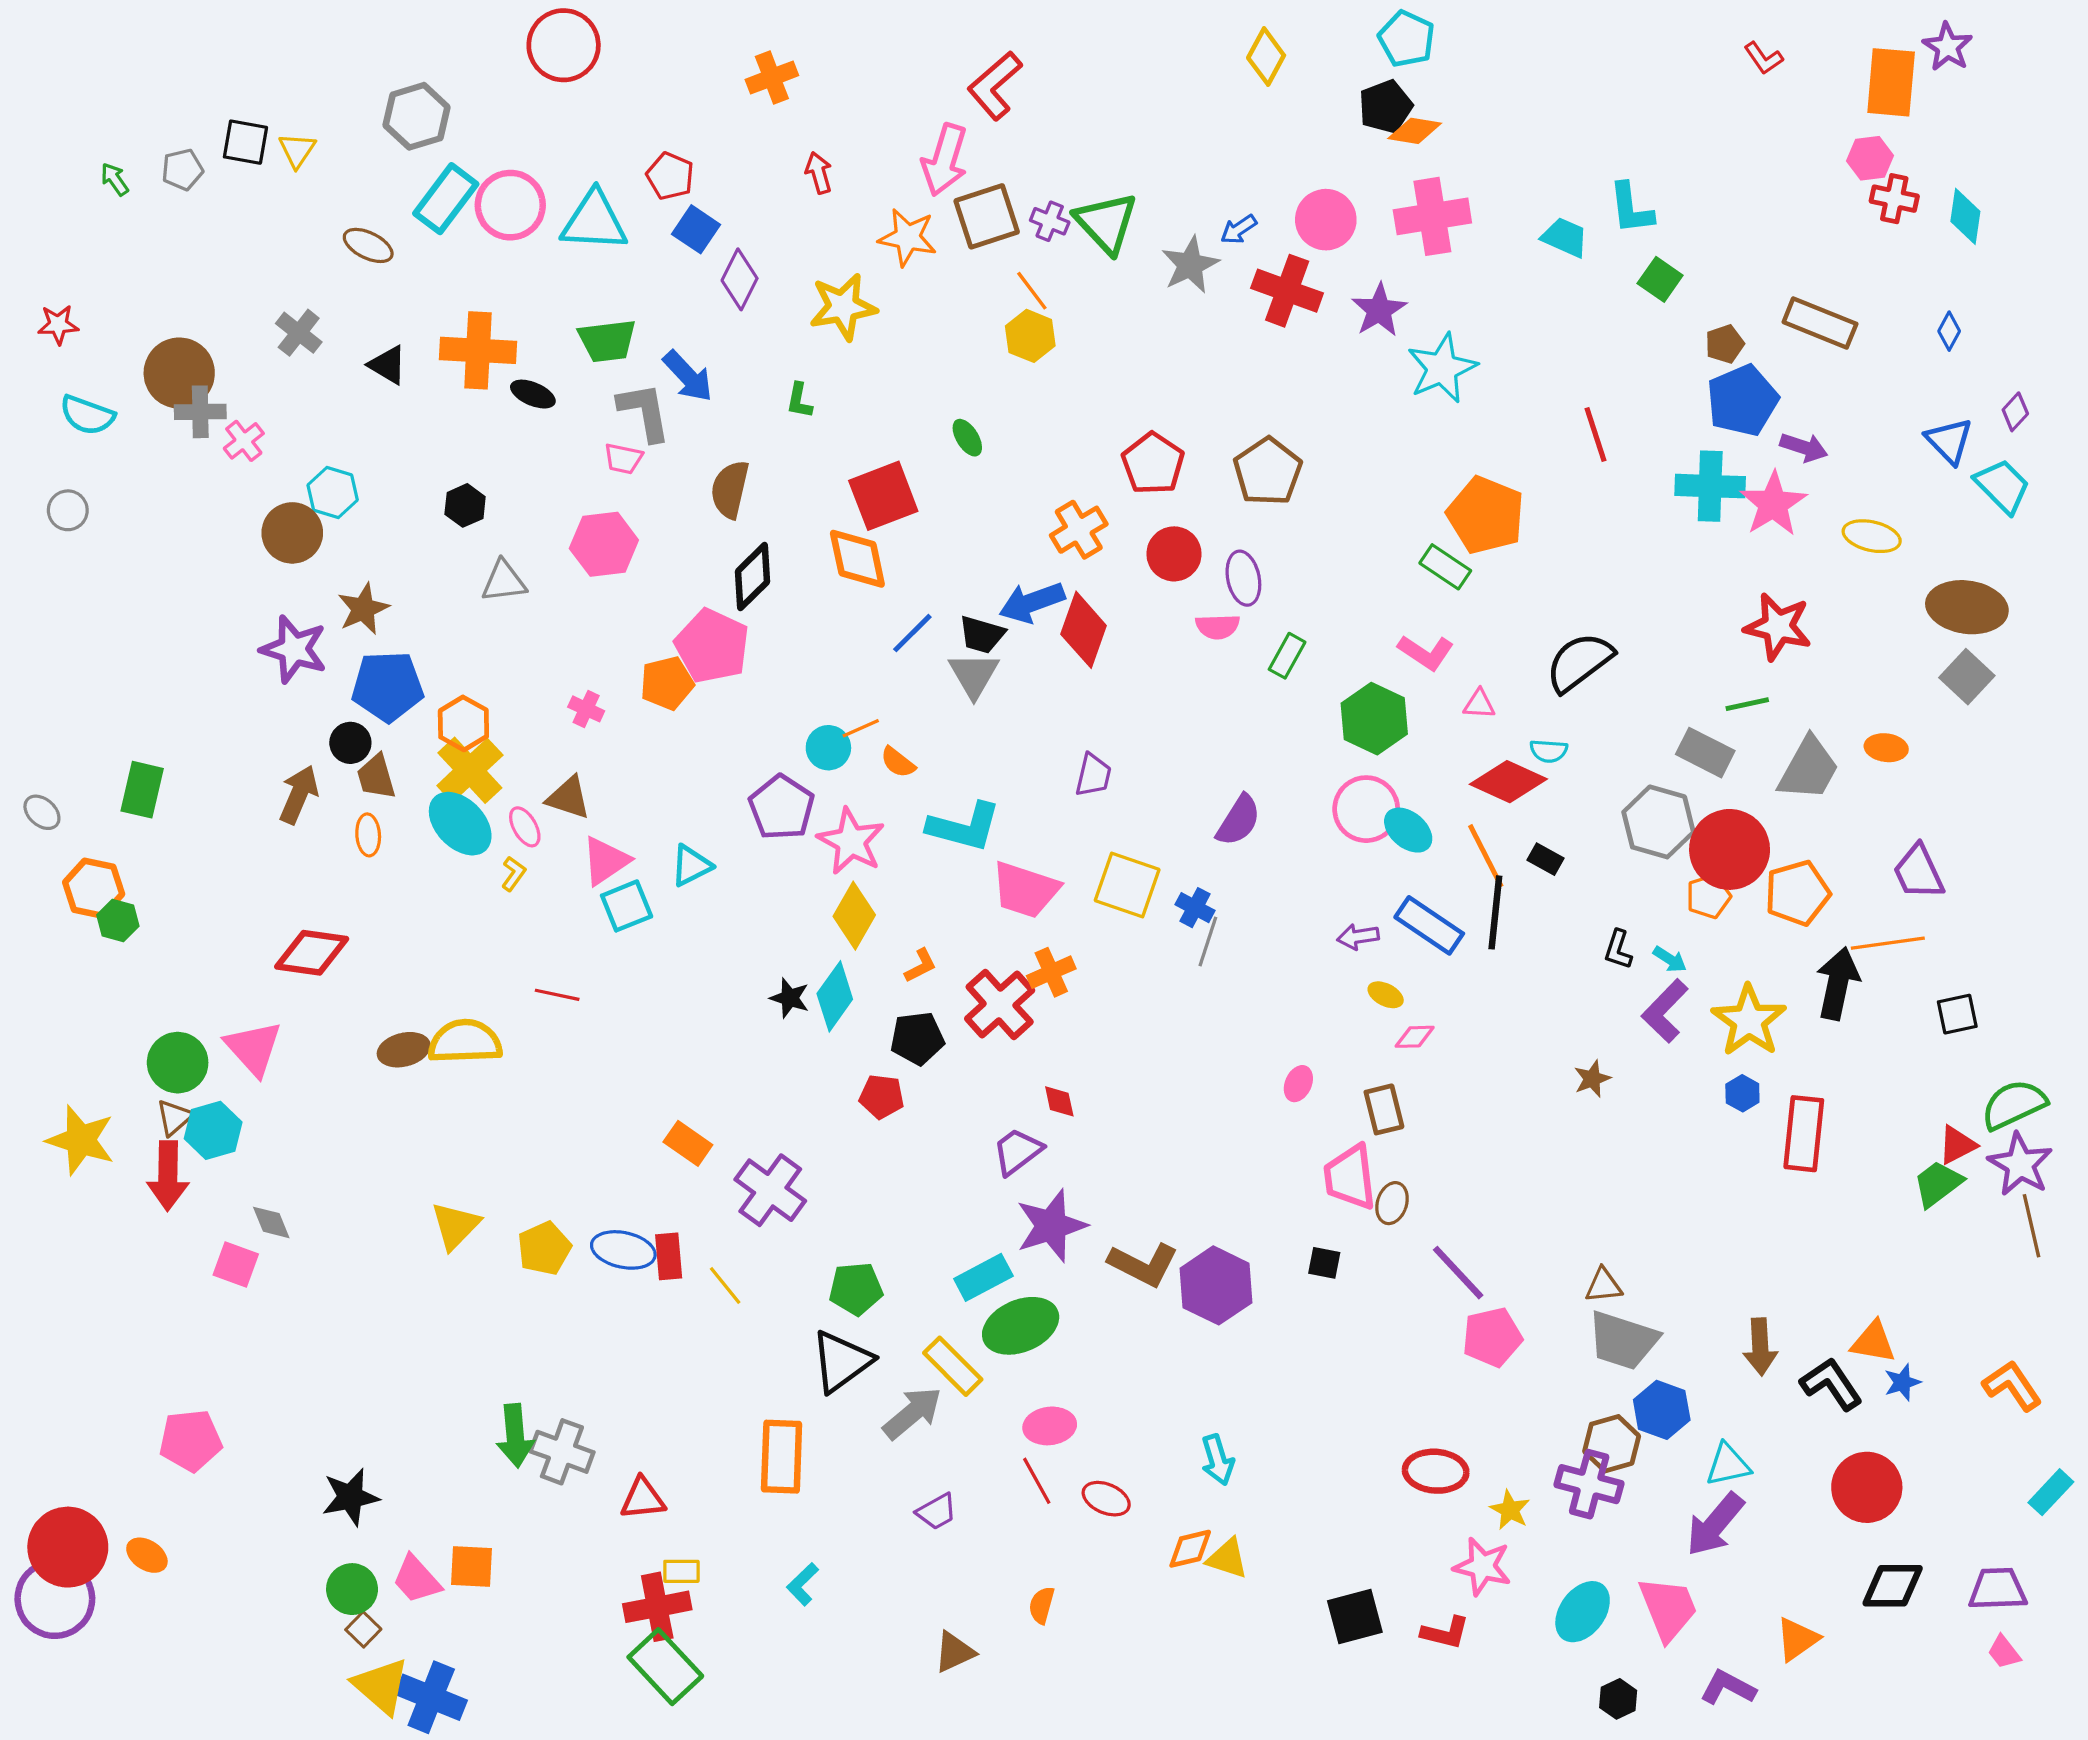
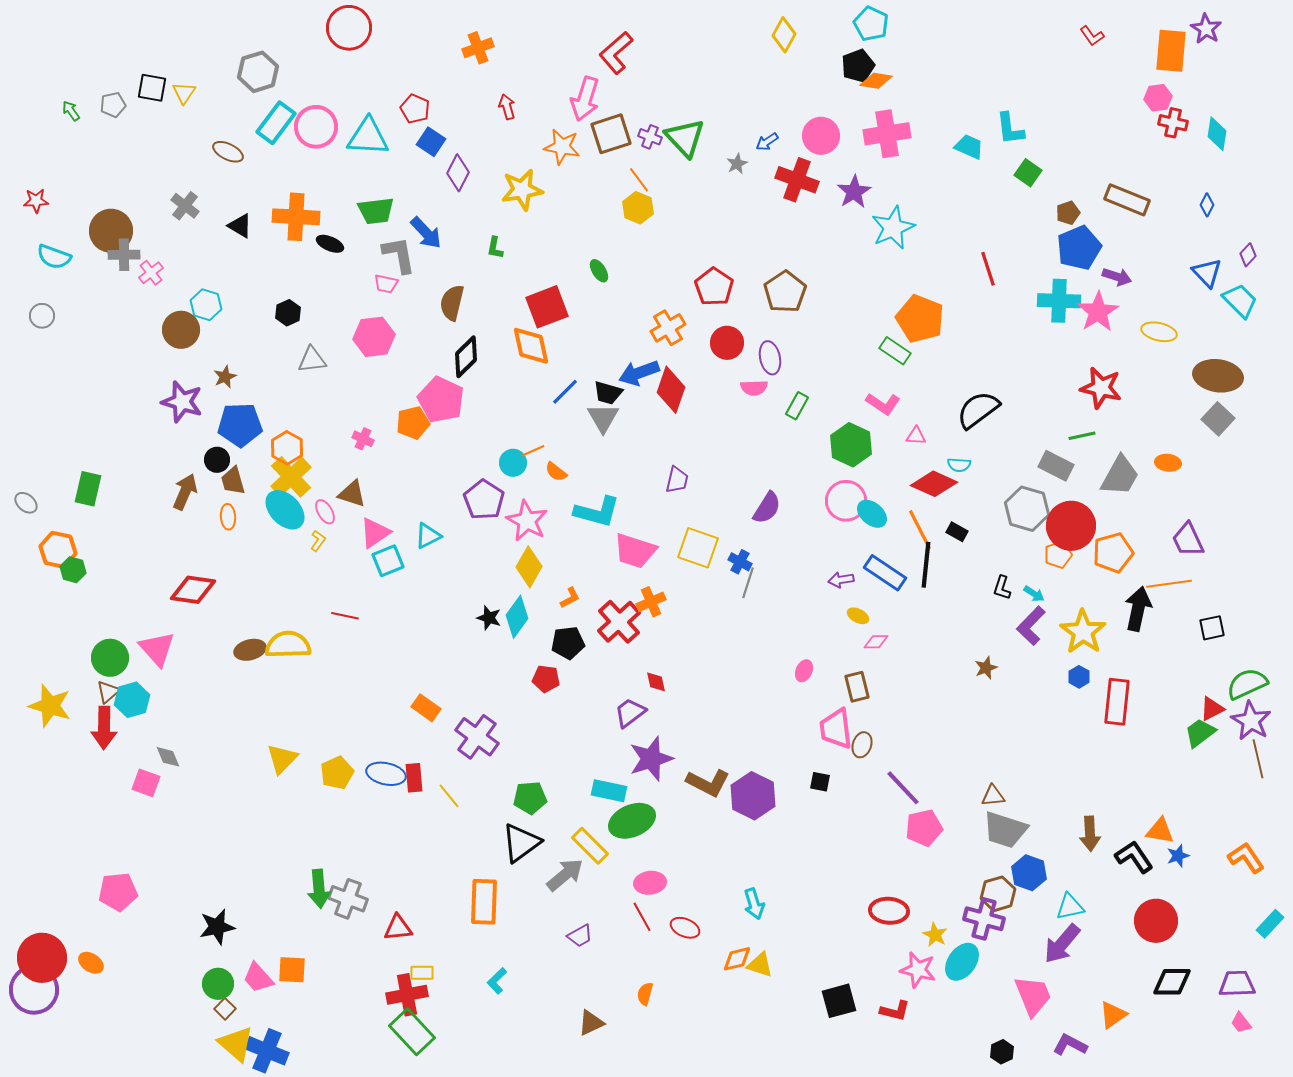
gray star: (1190, 265) -> (737, 164), size x0.6
brown star: (363, 609) -> (225, 377), size x0.7
cyan rectangle: (983, 1277) -> (609, 791), turned 40
cyan ellipse: (1583, 1612) -> (962, 962), moved

